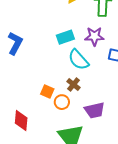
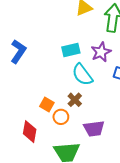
purple star: (94, 36) -> (101, 52), turned -30
red diamond: (21, 121) -> (30, 132), moved

